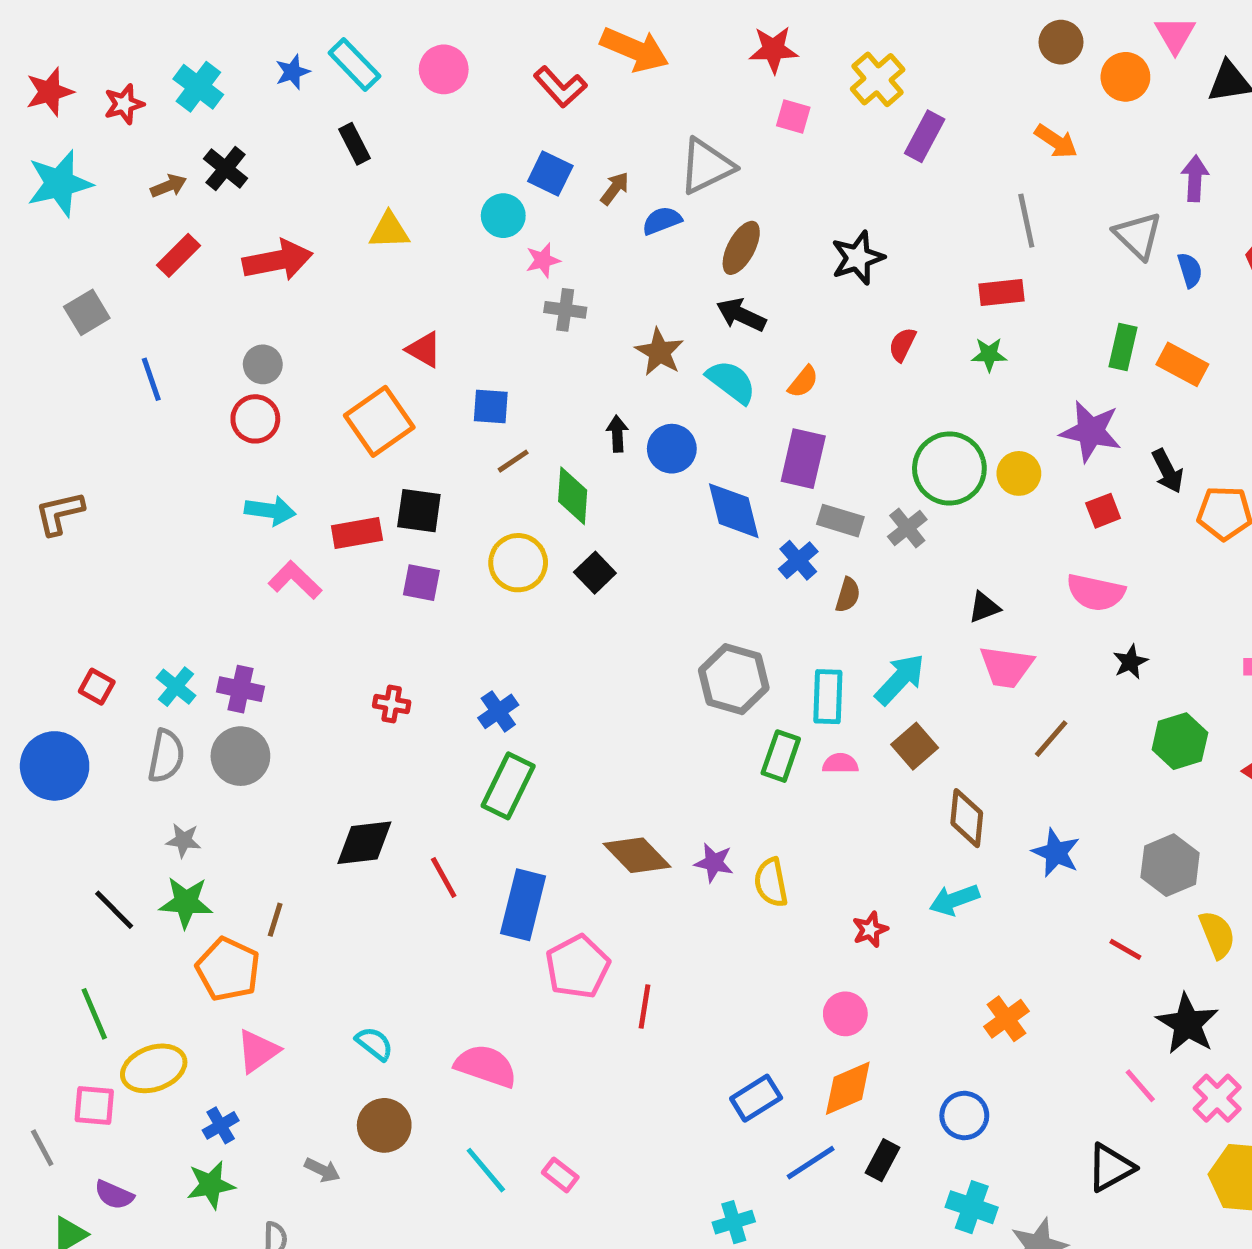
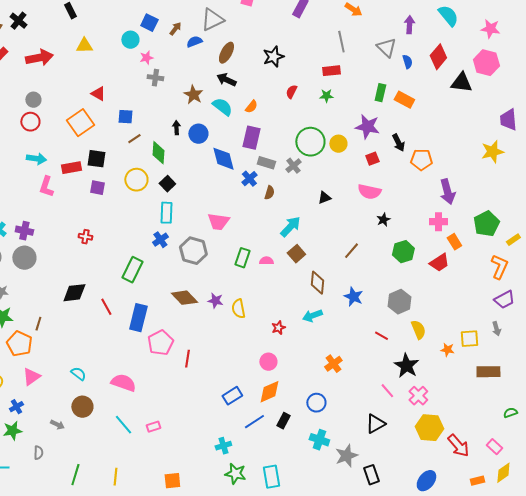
pink L-shape: (295, 580) -> (46, 187), turned -115
pink trapezoid: (1006, 667) -> (218, 222), moved
gray hexagon: (734, 679) -> (193, 251), moved
cyan rectangle: (828, 697) -> (166, 213), moved
blue cross: (498, 711) -> (160, 240), moved
pink rectangle: (560, 1175) -> (153, 427), turned -56

